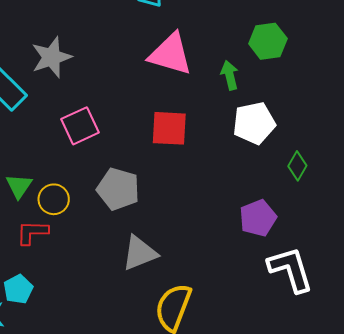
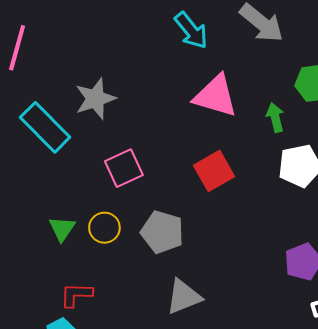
red square: (169, 128) -> (214, 171), turned -33
yellow circle: (54, 199) -> (104, 228), moved
red L-shape: (32, 232) -> (76, 295), moved

